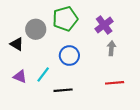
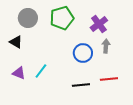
gray circle: (36, 29) -> (28, 18), moved
blue circle: (69, 56) -> (83, 53), moved
black line: (63, 90) -> (81, 85), moved

